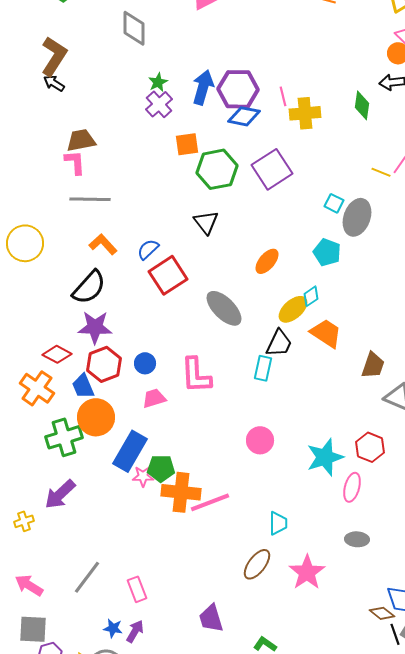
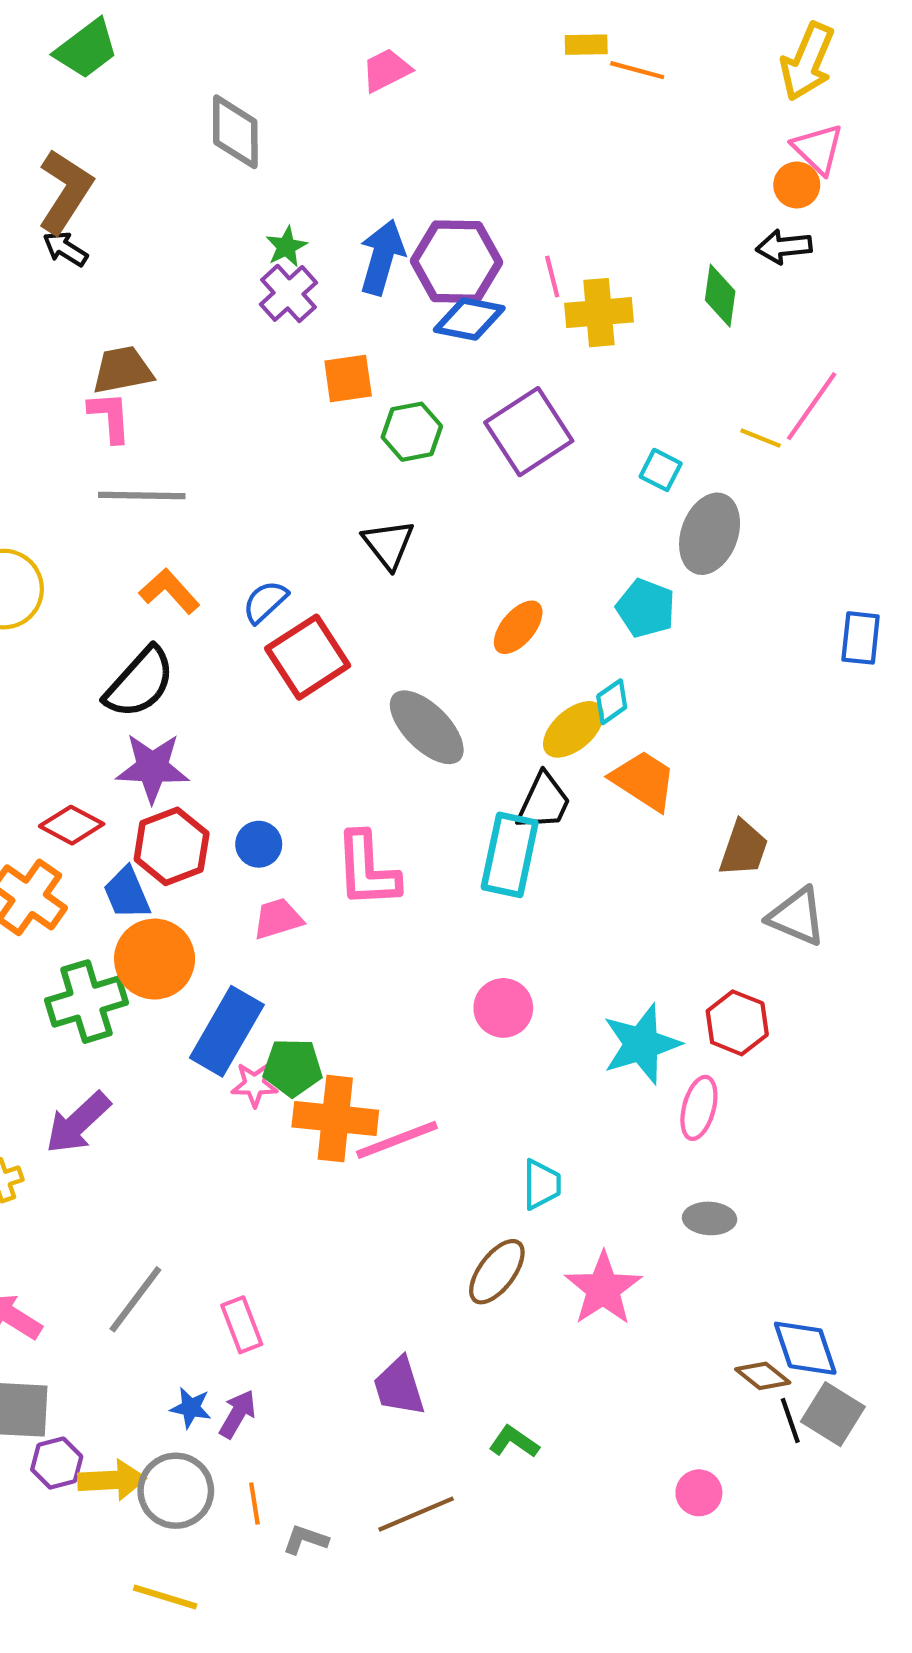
green hexagon: (217, 169) -> (412, 432), size x0.7
cyan square: (334, 203) -> (661, 470), moved
cyan rectangle: (263, 368) -> (510, 855), size x1.5

